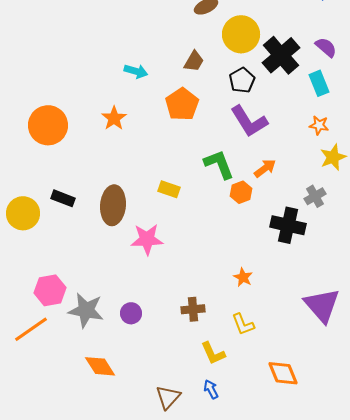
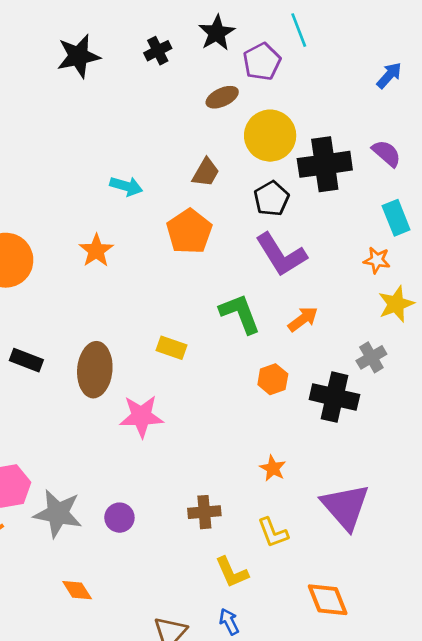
black cross: (281, 55) -> (325, 164), turned 33
cyan rectangle: (319, 83) -> (396, 218), moved
orange hexagon: (241, 192) -> (273, 379), moved
purple triangle: (322, 305) -> (345, 507), moved
orange diamond: (100, 366) -> (77, 590), size x0.7

